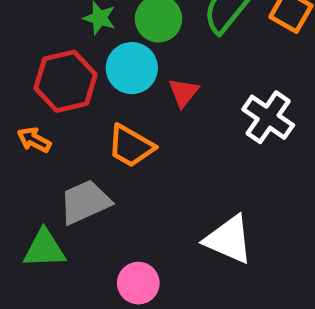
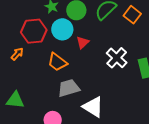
orange arrow: (34, 140) -> (17, 54), turned 96
gray trapezoid: (85, 202) -> (69, 88), moved

